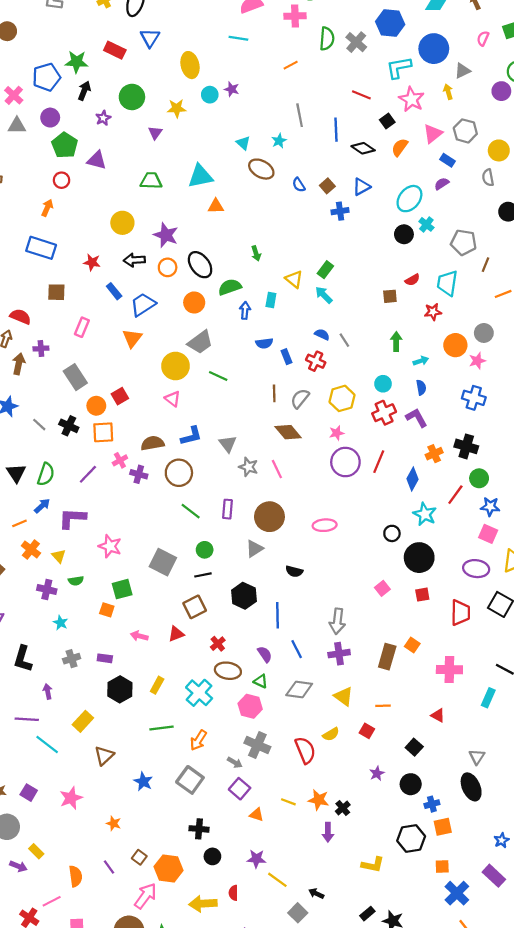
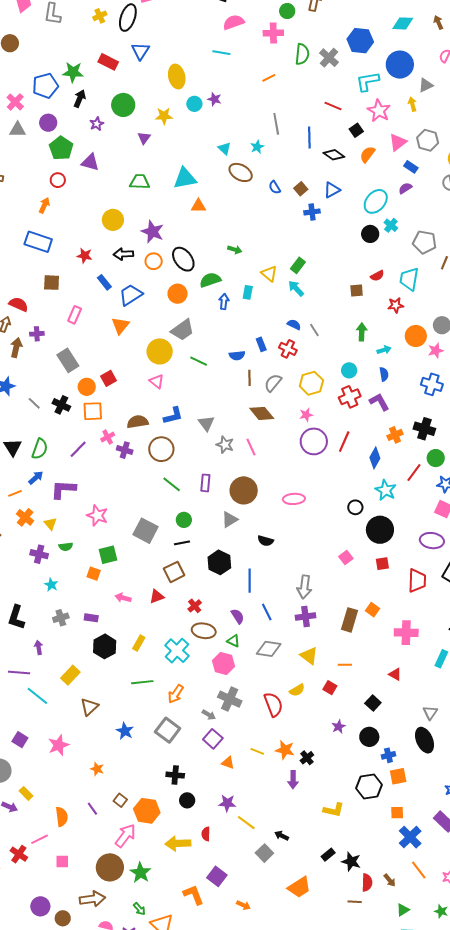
green arrow: (256, 253) -> (235, 250), turned -56
blue semicircle: (264, 343) -> (237, 355), moved

